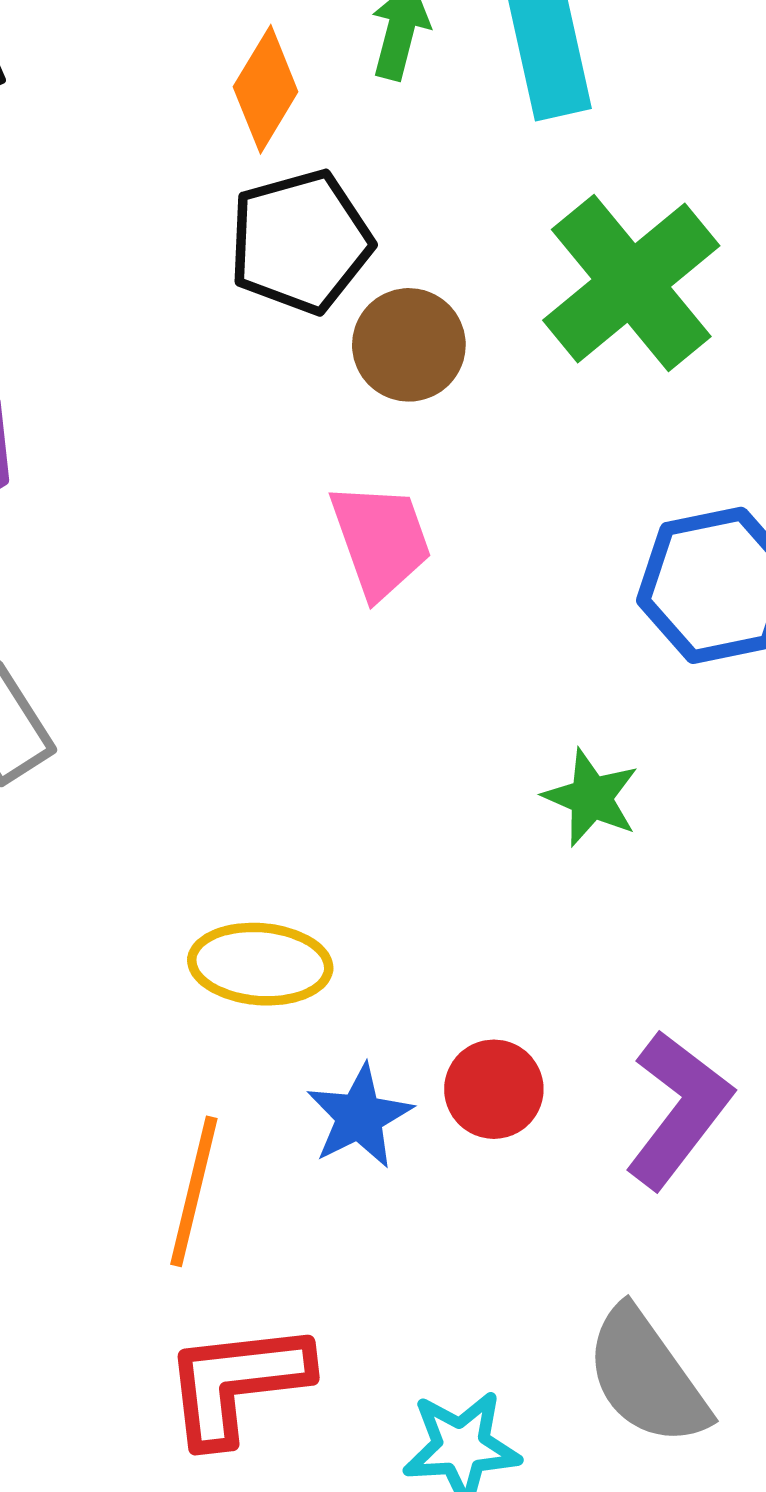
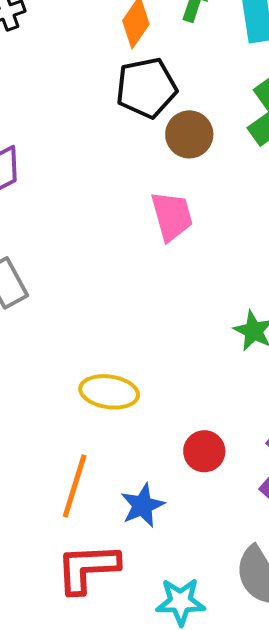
blue star: (359, 1116) -> (143, 506), moved

